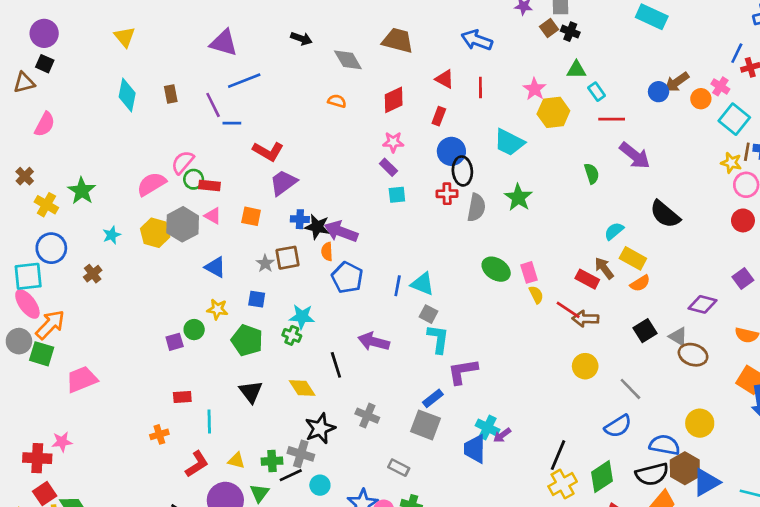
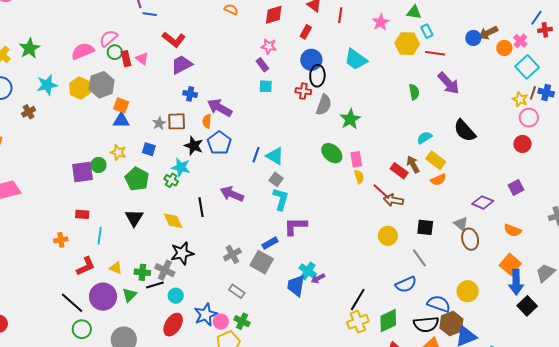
yellow hexagon: (553, 112) -> (407, 44), moved
red rectangle: (210, 185) -> (126, 59), turned 63
green star: (518, 197) -> (350, 119), moved
pink triangle: (213, 216) -> (142, 59), moved
orange square: (251, 216) -> (121, 105), moved
black star: (317, 227) -> (194, 146), moved
cyan star: (112, 235) -> (47, 85), size x1.5
blue triangle: (215, 267) -> (121, 120), turned -36
black square: (645, 331) -> (425, 227), moved, turned 30
purple square: (175, 342) -> (82, 172), size x1.6
brown ellipse: (693, 355) -> (470, 239), turned 50
gray cross: (367, 416) -> (232, 254), moved, turned 30

